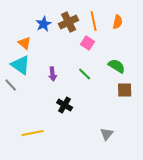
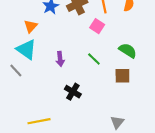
orange triangle: (25, 43) -> (31, 26), turned 32
brown square: (125, 90) -> (122, 76), moved

